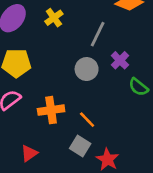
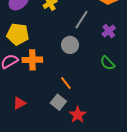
purple cross: (120, 60) -> (109, 31), moved
orange cross: (51, 110) -> (32, 60), moved

